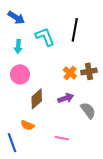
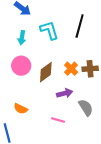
brown diamond: (37, 99) -> (46, 72), moved
orange semicircle: (27, 125) -> (21, 109), moved
pink line: (62, 138) -> (58, 120), moved

